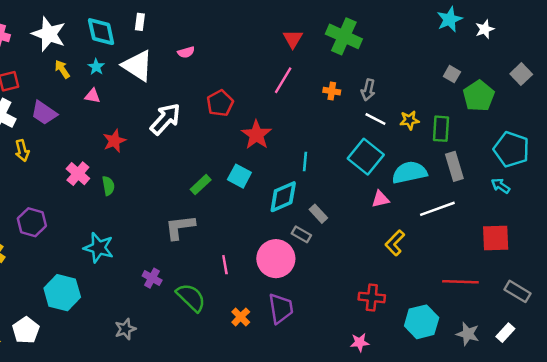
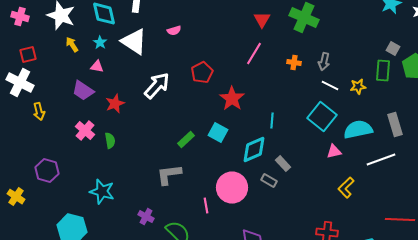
purple trapezoid: (44, 113) -> (83, 91), moved
green rectangle: (441, 129) -> (383, 71), moved
pink circle: (276, 259) -> (232, 188), moved

